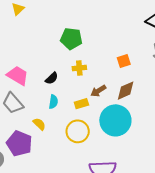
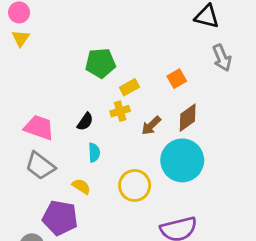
yellow cross: (79, 68) -> (120, 111), moved
yellow rectangle: (81, 104) -> (129, 87), moved

